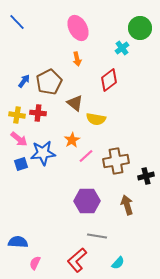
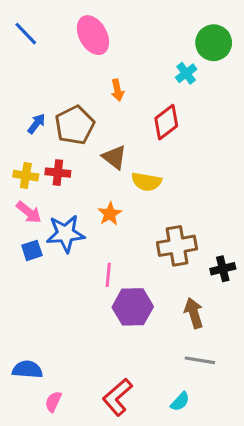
pink ellipse: (78, 28) -> (93, 35), moved
pink line: (86, 156) -> (108, 275), moved, turned -42
gray line: (97, 236) -> (200, 360), moved

